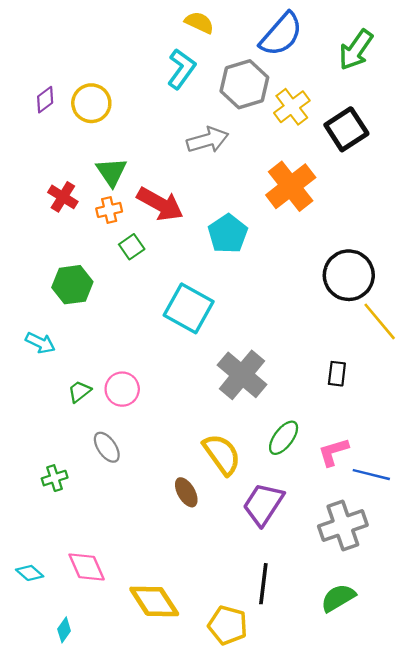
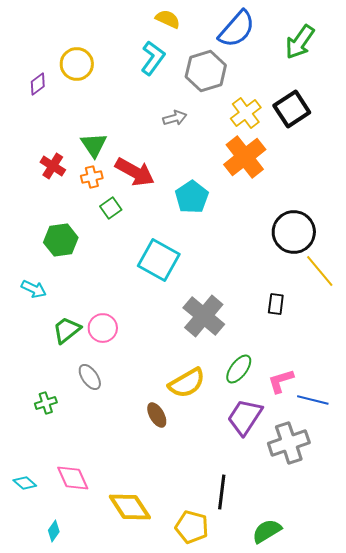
yellow circle: (91, 103) -> (77, 64), moved
yellow cross: (292, 107) -> (246, 113), moved
gray arrow: (208, 140) -> (175, 118), size x0.7
black rectangle: (337, 374) -> (276, 304), moved
green trapezoid: (79, 391) -> (67, 330), size x1.4
yellow semicircle: (222, 454) -> (187, 383), turned 96
purple trapezoid: (263, 504) -> (245, 417), moved
green semicircle: (338, 598) -> (267, 531), moved

